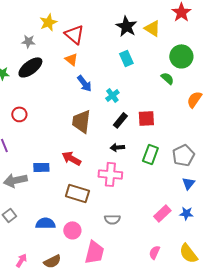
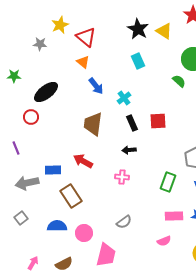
black ellipse: (30, 67) -> (46, 92), moved
black rectangle: (120, 120) -> (132, 123), turned -63
green rectangle: (150, 154) -> (168, 182), moved
pink cross: (110, 174) -> (122, 177), size x0.6
brown rectangle: (77, 193) -> (71, 196), moved, turned 40
pink rectangle: (162, 213) -> (174, 216), turned 42
gray semicircle: (112, 219) -> (124, 222), turned -35
pink semicircle: (154, 252) -> (164, 241), moved, turned -136

